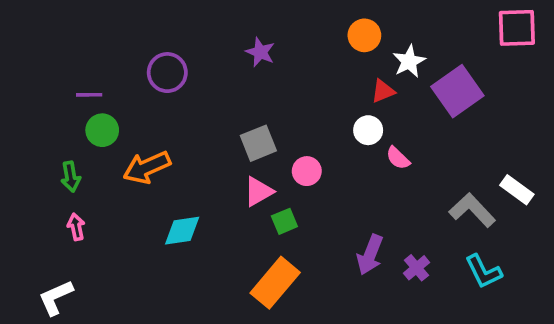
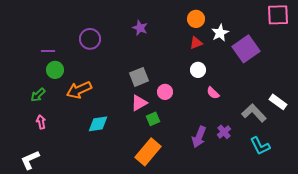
red triangle: (383, 91) -> (196, 43), moved
pink semicircle: (398, 158) -> (213, 93), moved
green arrow: (71, 177) -> (38, 95), turned 56
purple cross: (416, 268) -> (224, 132), moved

